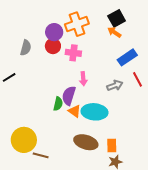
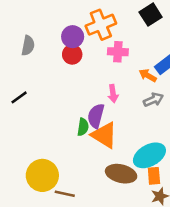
orange arrow: (114, 32) -> (148, 75), moved
gray semicircle: (26, 48) -> (28, 46), moved
pink cross: (73, 53) -> (118, 52), moved
orange triangle: (74, 111) -> (104, 135), size x1.6
cyan ellipse: (94, 112) -> (149, 155), moved, turned -30

